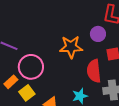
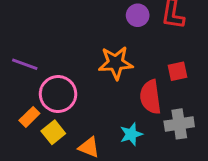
purple circle: (98, 34) -> (138, 15), moved

